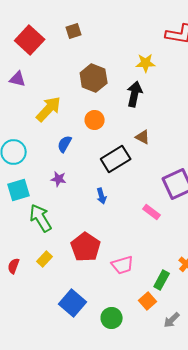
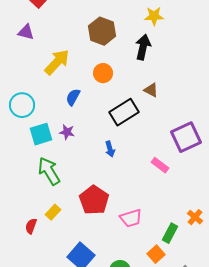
cyan square: (19, 190) -> (41, 134), moved
red semicircle: (14, 266) -> (31, 226), moved

